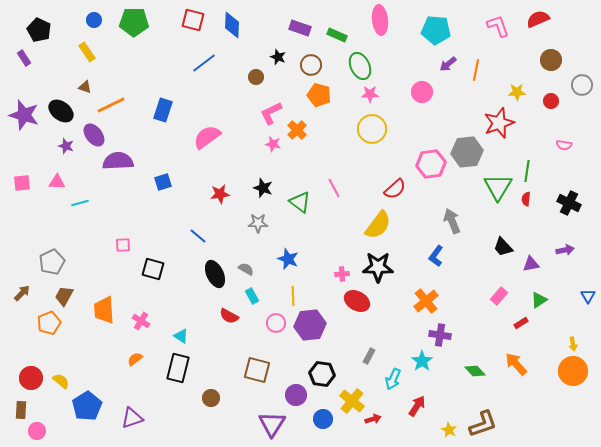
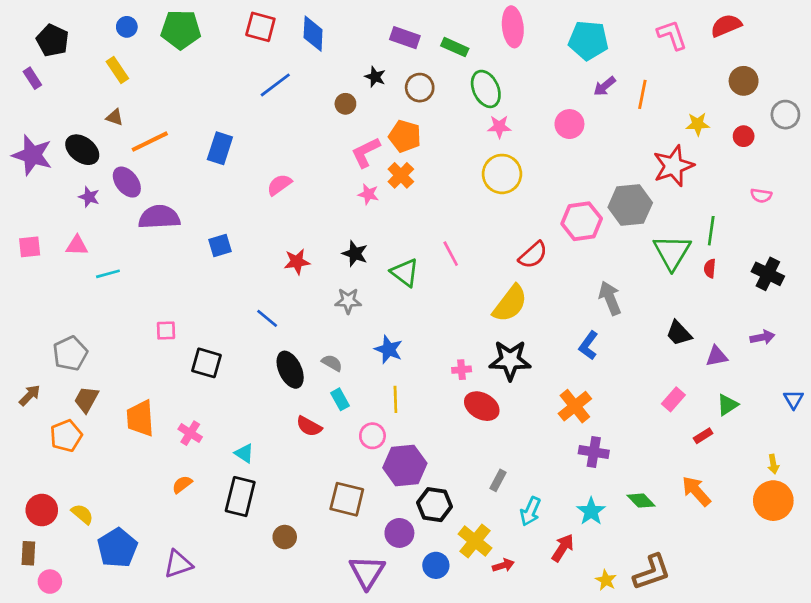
orange pentagon: (319, 95) -> (405, 136), moved
pink semicircle: (207, 137) -> (279, 185), size x0.7
purple hexagon: (310, 325) -> (405, 465), moved
cyan star: (422, 361) -> (591, 511), moved

